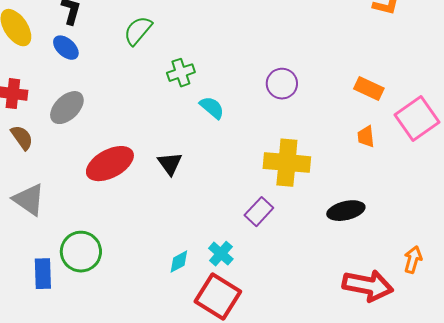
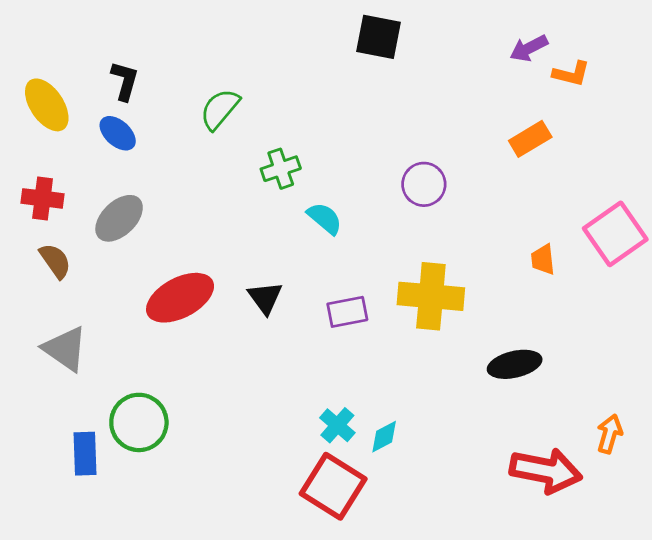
orange rectangle: (369, 89) -> (530, 139), moved, turned -56
purple rectangle: (259, 212) -> (347, 312), moved, turned 36
cyan diamond: (179, 262) -> (384, 437), moved

